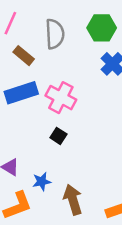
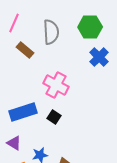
blue rectangle: (21, 93) -> (23, 112), moved

